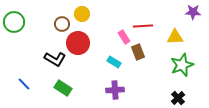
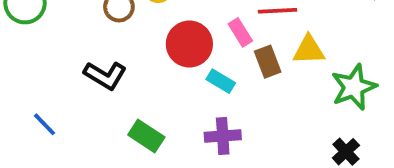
yellow triangle: (175, 37) -> (309, 50), moved
red circle: (78, 43) -> (189, 44), moved
green rectangle: (63, 88) -> (146, 136), moved

